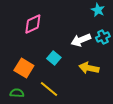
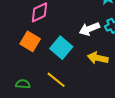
cyan square: (54, 58) -> (61, 48), size x1.5
orange square: (24, 68) -> (30, 41), moved

